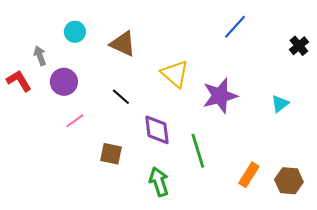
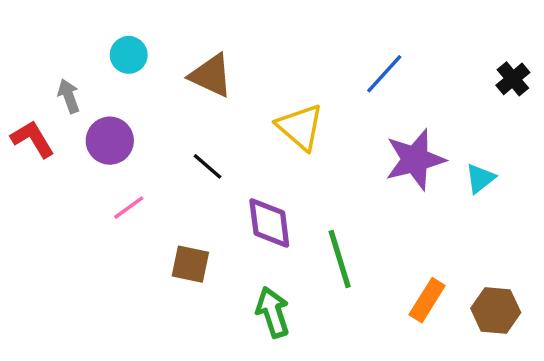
blue line: (235, 27) -> (384, 74), moved
purple star: (220, 96) -> (415, 160), moved

